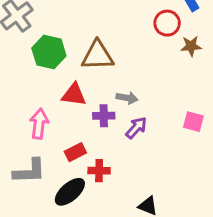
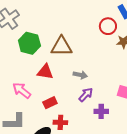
purple cross: (104, 116) -> (101, 111), moved
pink arrow: (39, 124) -> (22, 90), turned -60
red rectangle: (75, 152) -> (50, 103), moved

